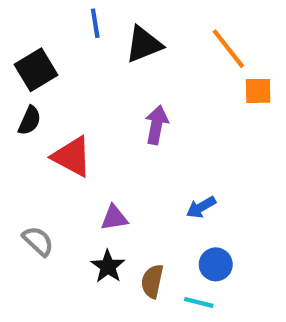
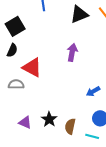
black triangle: (144, 44) -> (79, 14), moved
purple triangle: (114, 218) -> (25, 122), moved, turned 32
gray semicircle: (38, 241) -> (16, 84), moved, turned -42

